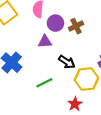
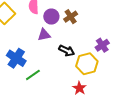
green line: (44, 83) -> (33, 75), moved

